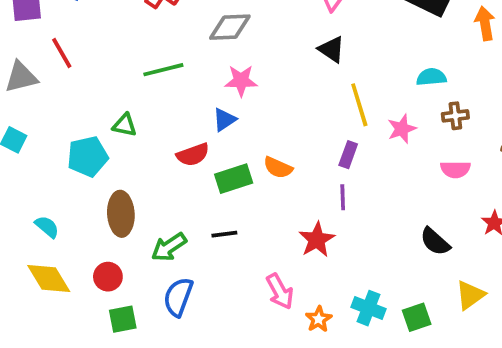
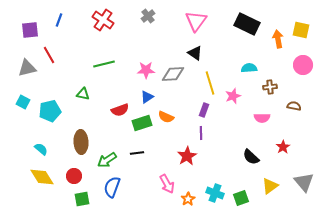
gray diamond: (230, 27) -> (173, 74), moved
brown cross: (455, 116) -> (270, 87), moved
blue triangle: (224, 120) -> (147, 97), moved
cyan pentagon: (88, 156) -> (50, 111), moved

